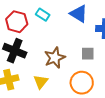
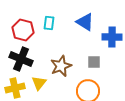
cyan rectangle: (43, 15) -> (49, 23), turned 64
yellow triangle: (41, 82) -> (39, 83), moved

